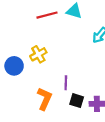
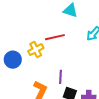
red line: (47, 15) -> (55, 37), moved

